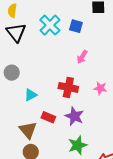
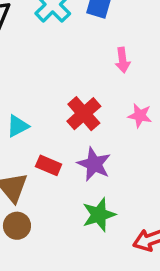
pink arrow: (82, 57) -> (123, 60), moved, turned -40
red cross: (68, 87) -> (84, 114), turned 36

